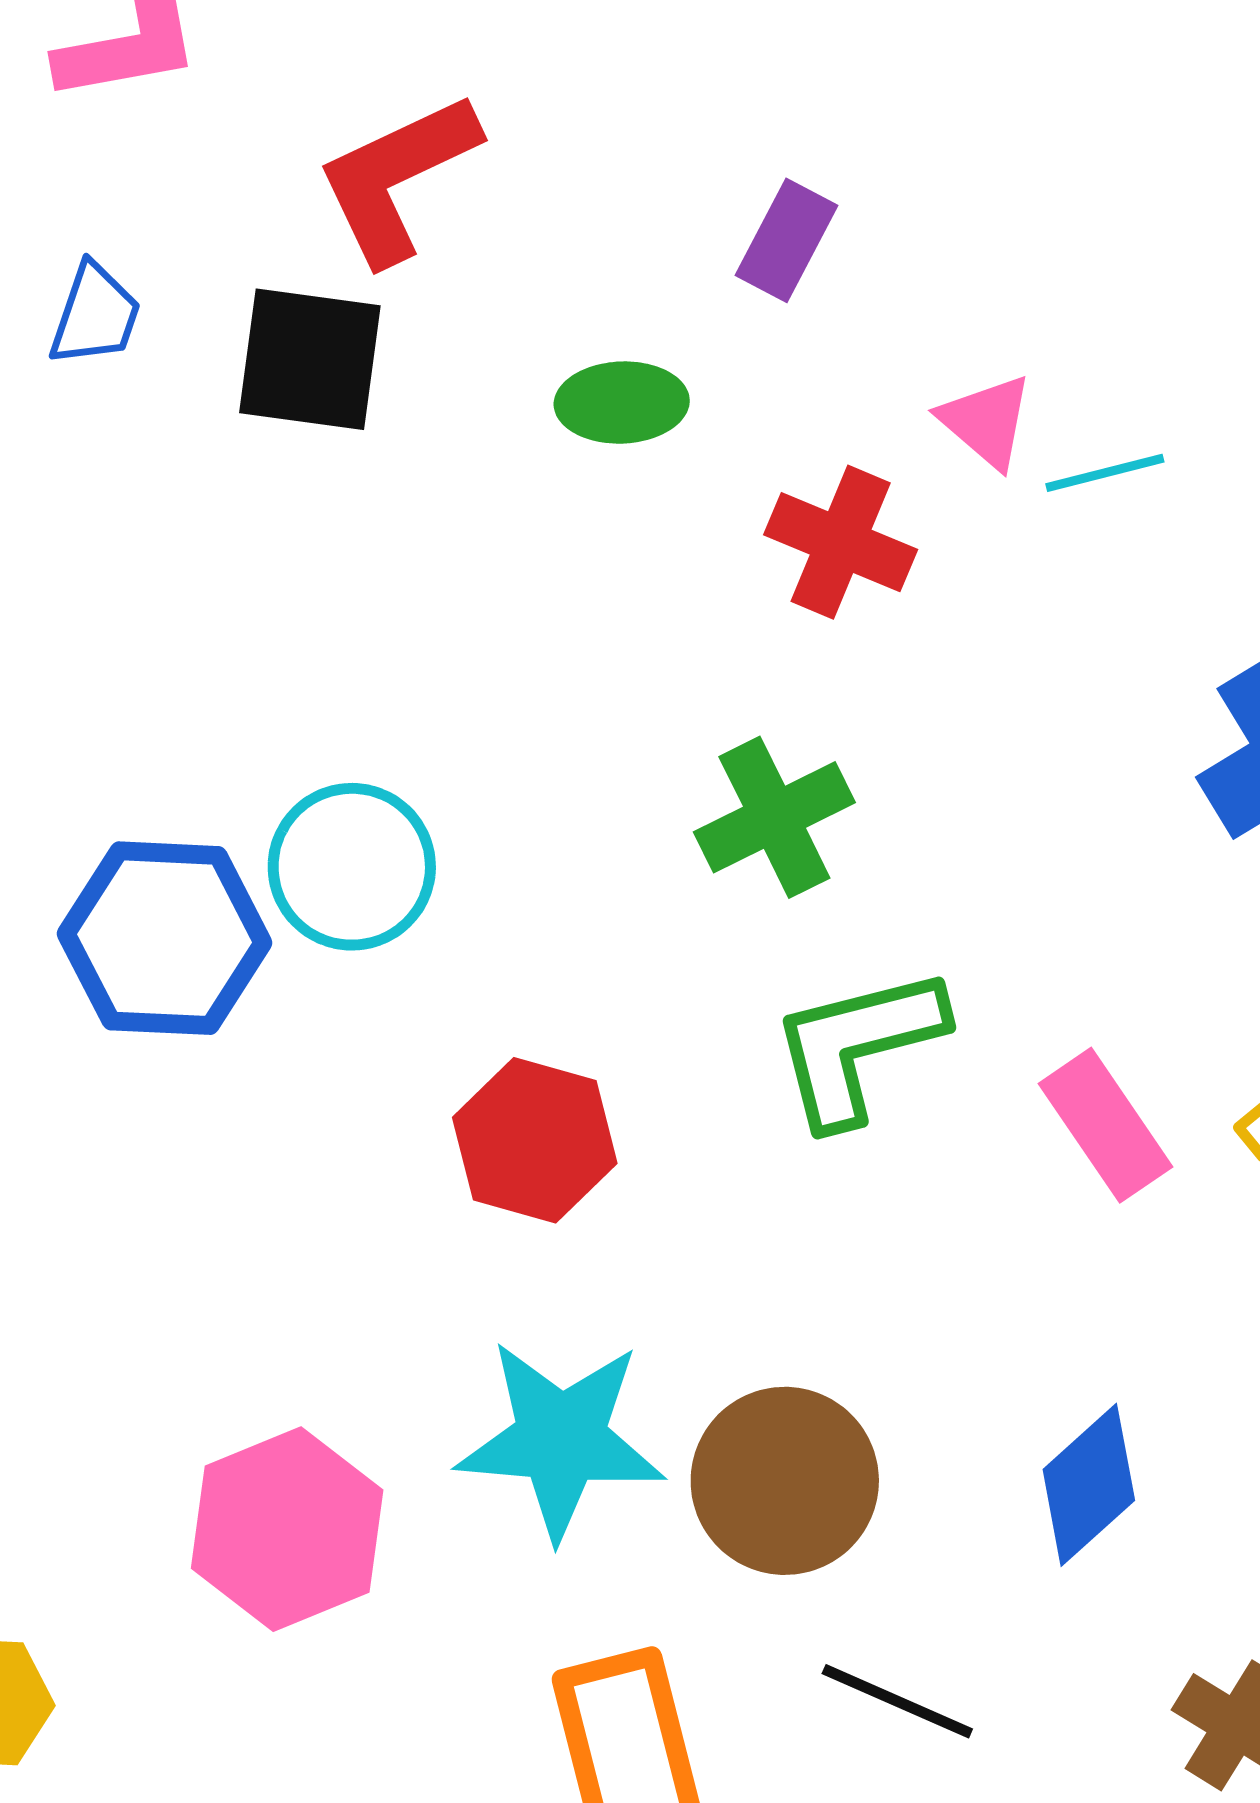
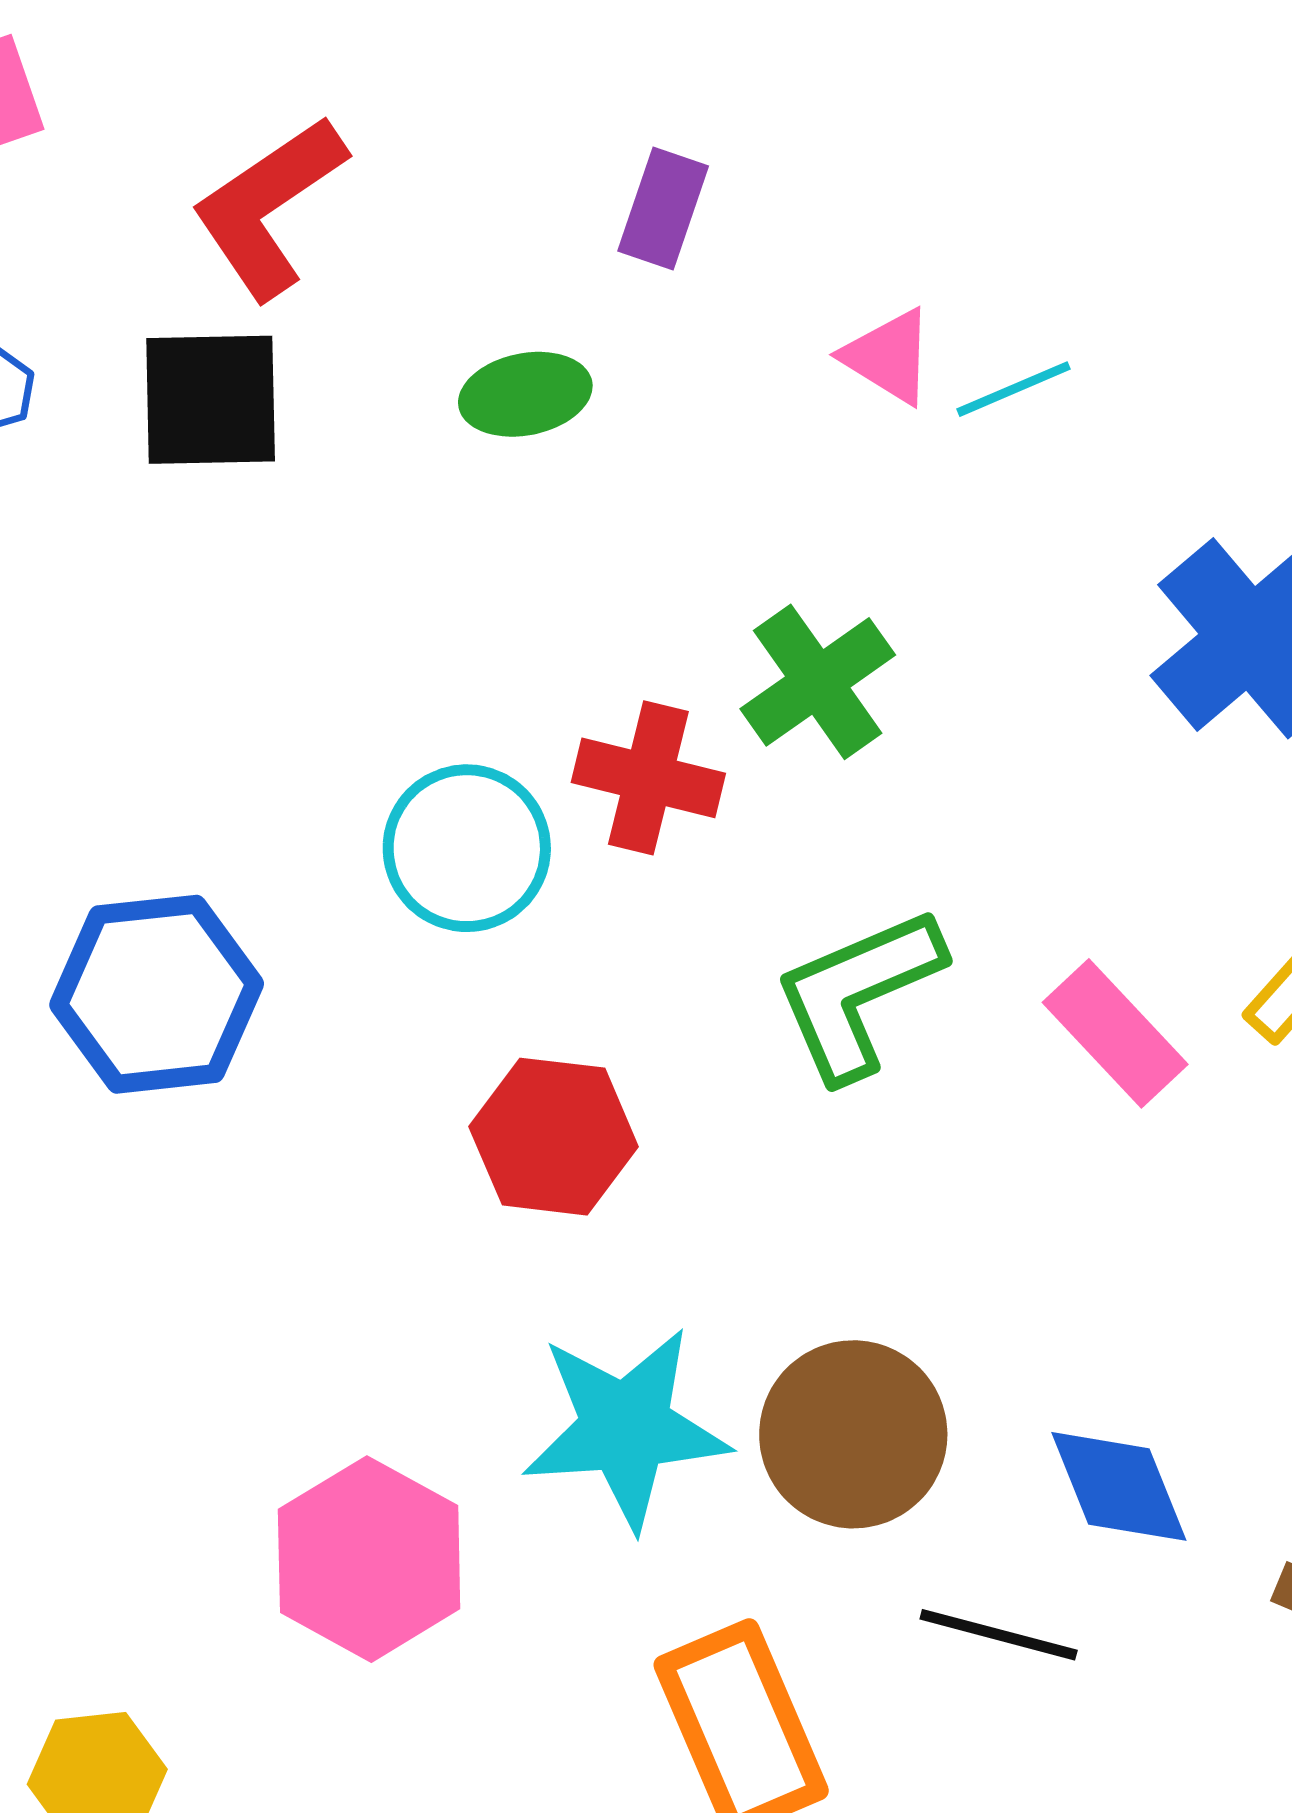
red cross: (841, 542) -> (648, 778), moved
green cross: (774, 817) -> (818, 682), moved
cyan circle: (352, 867) -> (467, 848), moved
blue diamond: (1089, 1485) -> (1119, 1486), moved, turned -61

